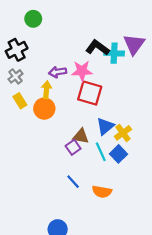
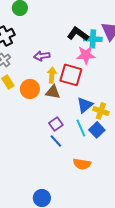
pink star: (82, 71) -> (86, 55), moved
yellow arrow: (47, 90) -> (52, 75), moved
yellow cross: (123, 133) -> (101, 111), turned -35
brown triangle: (81, 136) -> (53, 92), moved
blue line: (73, 182) -> (56, 141), moved

